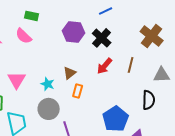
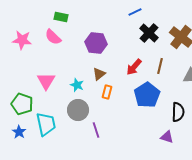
purple hexagon: (74, 32) -> (96, 43), moved
black cross: (102, 38) -> (149, 33), moved
black semicircle: (149, 100) -> (178, 112), moved
blue pentagon: (116, 119) -> (147, 95), moved

